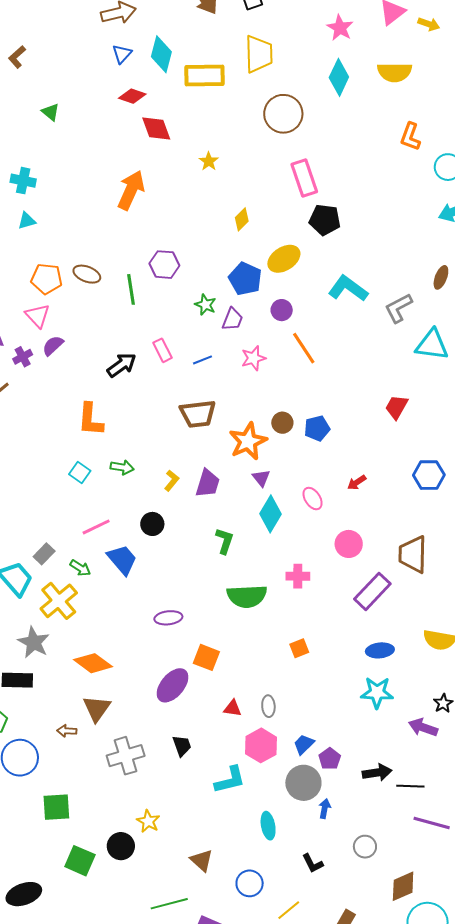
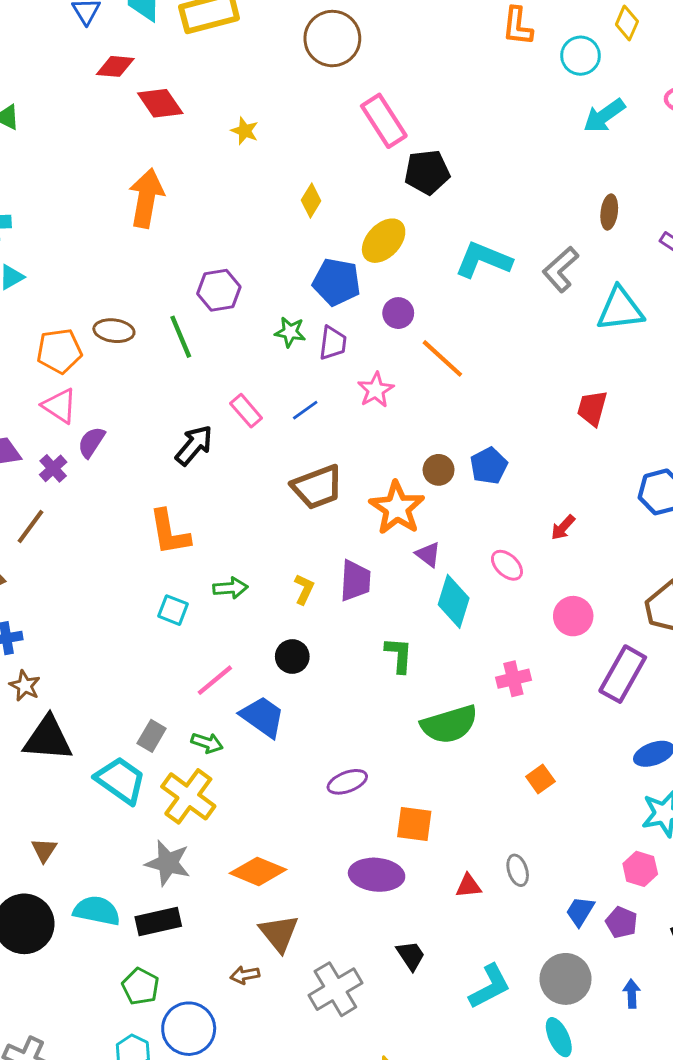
purple ellipse: (173, 685) -> (377, 875), turned 69
pink hexagon: (261, 745) -> (640, 869), moved, size x0.7
gray circle: (303, 783) -> (566, 979), moved

